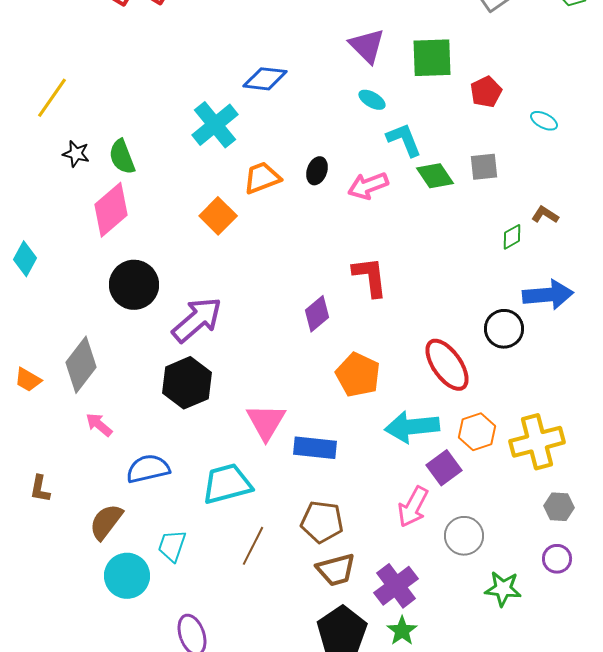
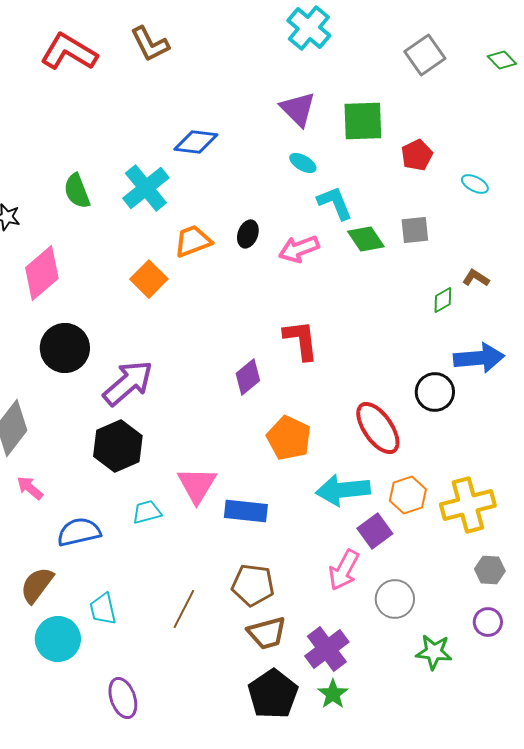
green semicircle: (122, 157) -> (77, 191), moved
cyan trapezoid: (227, 484) -> (147, 512), moved, size x0.6
cyan trapezoid: (172, 546) -> (103, 609), turned -32

